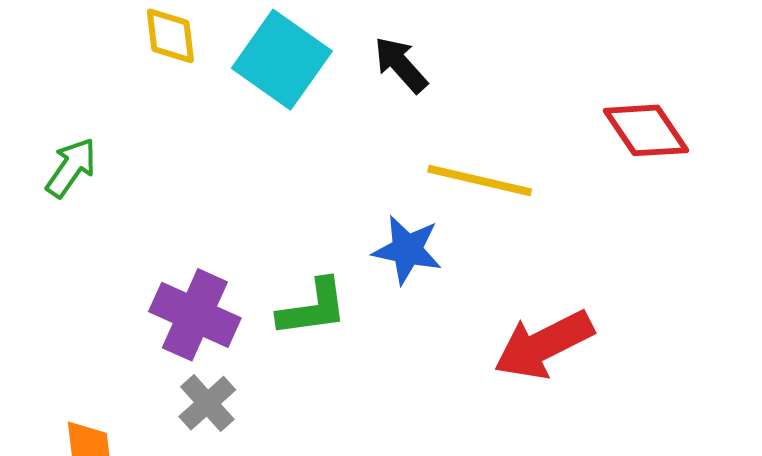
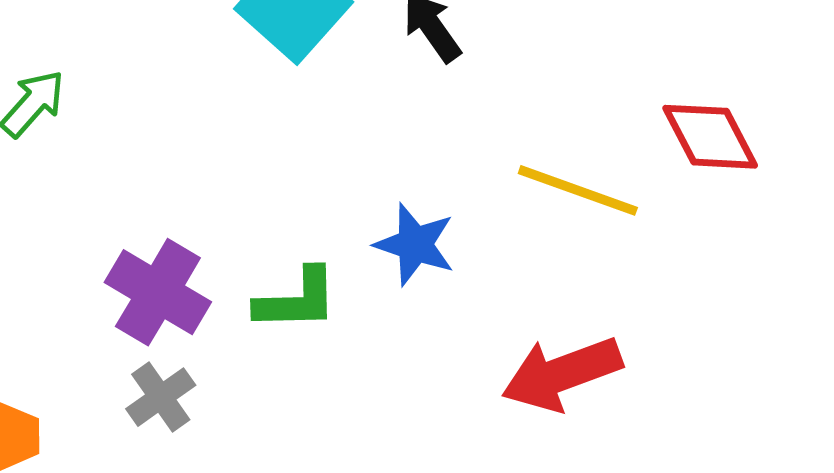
yellow line: (480, 181) -> (578, 190), moved

